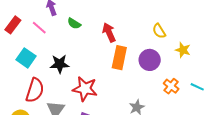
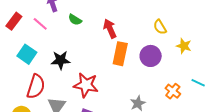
orange cross: (171, 86) -> (173, 91), moved

